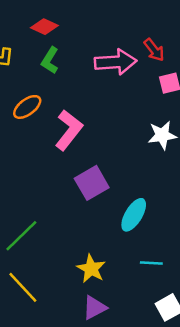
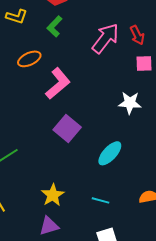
pink arrow: (116, 62) -> (105, 38), turned -60
purple square: (92, 183) -> (67, 129), turned -32
cyan ellipse: (134, 215) -> (110, 153), moved

